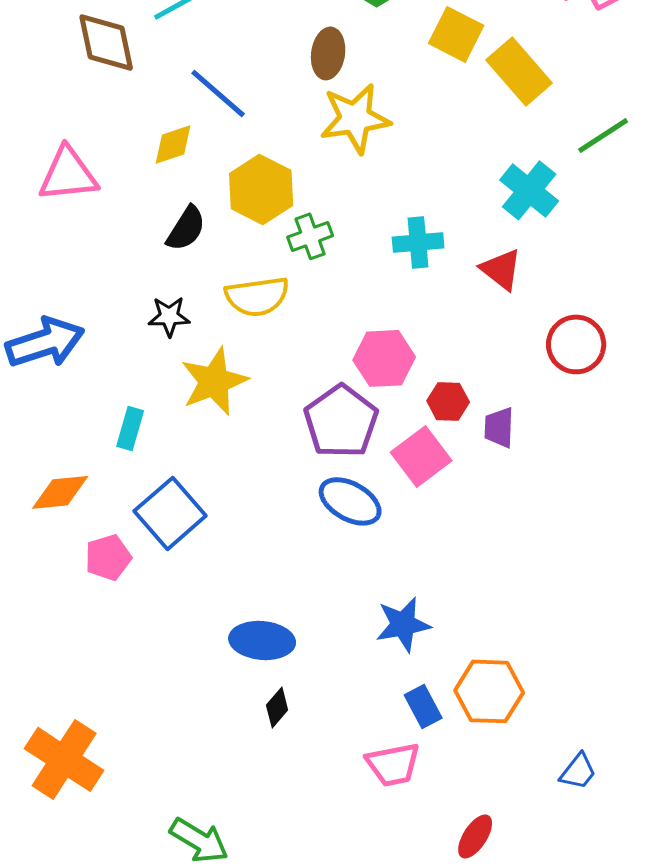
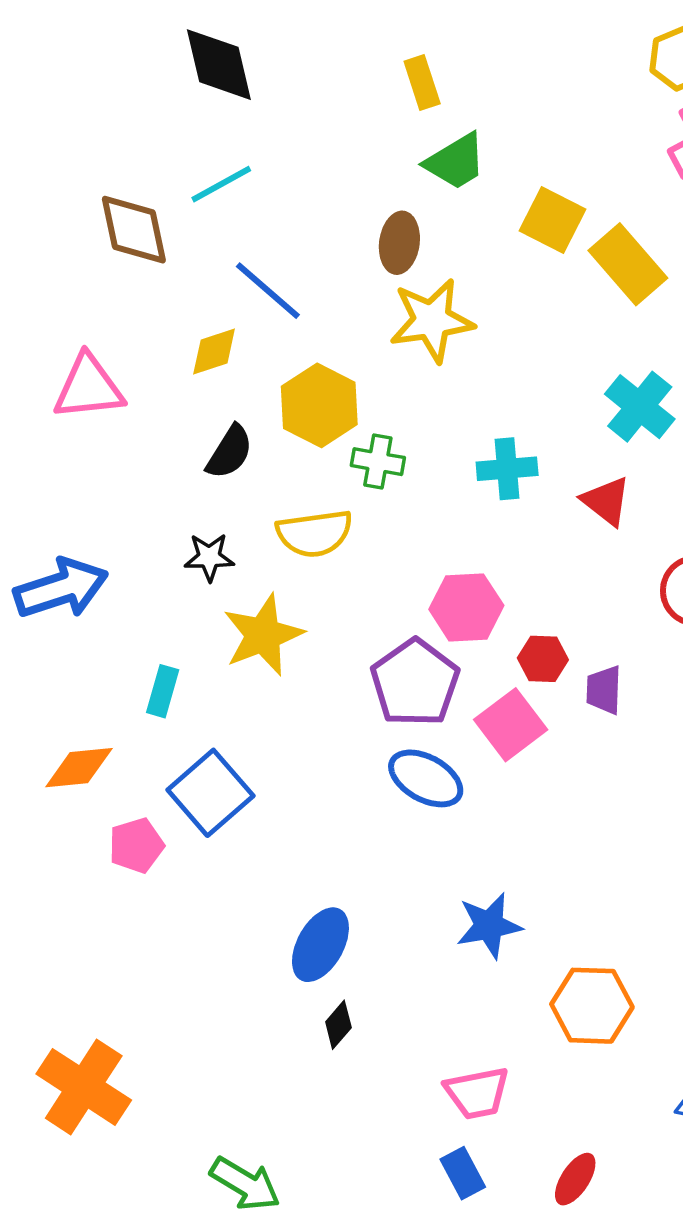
green cross: (310, 236) -> (378, 462), turned 30
blue ellipse: (262, 640) -> (320, 945), turned -66
blue rectangle: (423, 706) -> (463, 1173), moved

